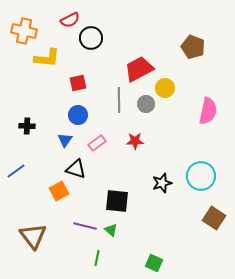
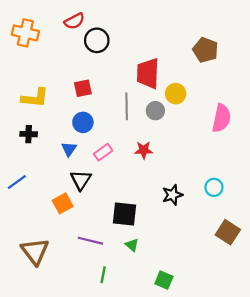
yellow L-shape: (47, 58) -> (35, 98), moved
red trapezoid: (139, 69) -> (148, 73), turned -60
black triangle: (76, 169) -> (81, 180), turned 45
cyan circle: (201, 176) -> (214, 187), size x0.6
green triangle: (111, 230) -> (132, 245), moved

